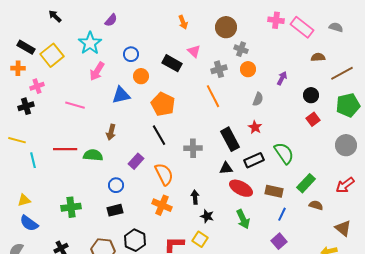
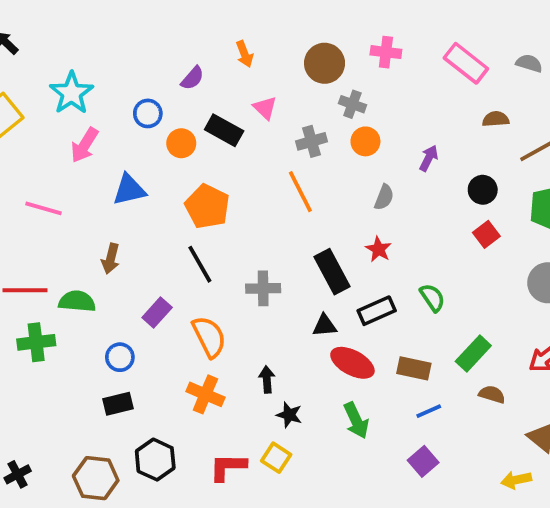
purple semicircle: (111, 20) -> (192, 78), moved
pink cross: (276, 20) -> (386, 52), moved
orange circle: (141, 76) -> (181, 143), moved
green semicircle: (284, 153) -> (432, 298), size x0.7
green cross: (71, 207) -> (36, 342), moved
blue line: (282, 214) -> (429, 411), turned 40

